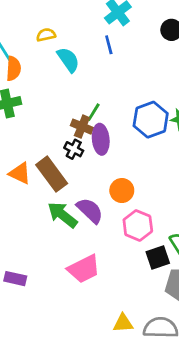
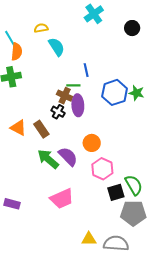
blue line: (109, 45) -> (86, 70), moved
green line: (94, 112) -> (73, 85), turned 56
brown rectangle: (52, 174) -> (41, 129), size x0.7

